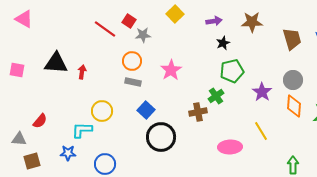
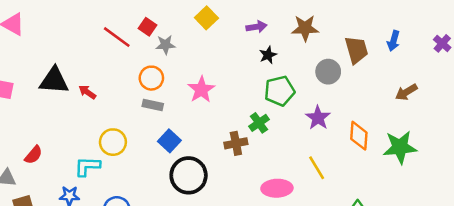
red arrow: (82, 72) -> (87, 92), turned -64
gray circle: (293, 80) -> (328, 72), moved

